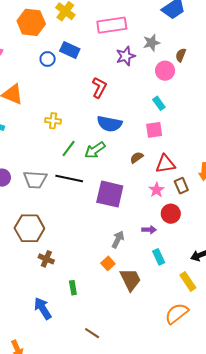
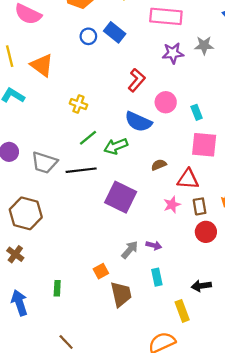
pink circle: (165, 71) -> (166, 102), moved
pink square: (154, 130) -> (204, 145), moved, size x1.4
black line: (69, 179) -> (81, 170), turned -32
red circle: (171, 214) -> (206, 232), moved
gray arrow: (118, 239) -> (130, 250), moved
brown cross: (46, 259) -> (15, 254), moved

